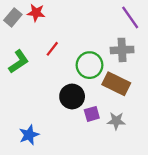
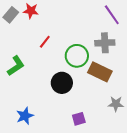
green L-shape: (19, 62) -> (16, 66), moved
purple square: (92, 114) -> (79, 119), moved
gray star: (116, 121) -> (116, 104), moved

